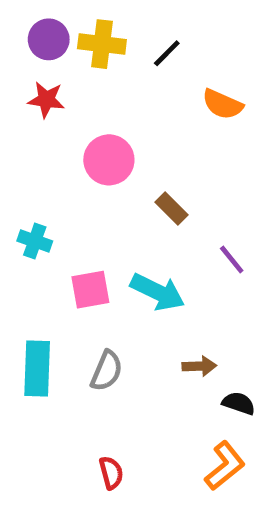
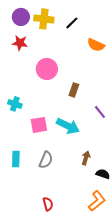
brown rectangle: (171, 209) -> (74, 90), turned 64
brown arrow: (199, 366) -> (86, 158), turned -72
cyan rectangle: (37, 368) -> (16, 159), size x0.7

